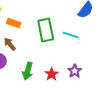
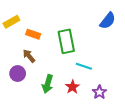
cyan line: (71, 35) -> (84, 66), moved
purple star: (75, 71) -> (99, 92), moved

